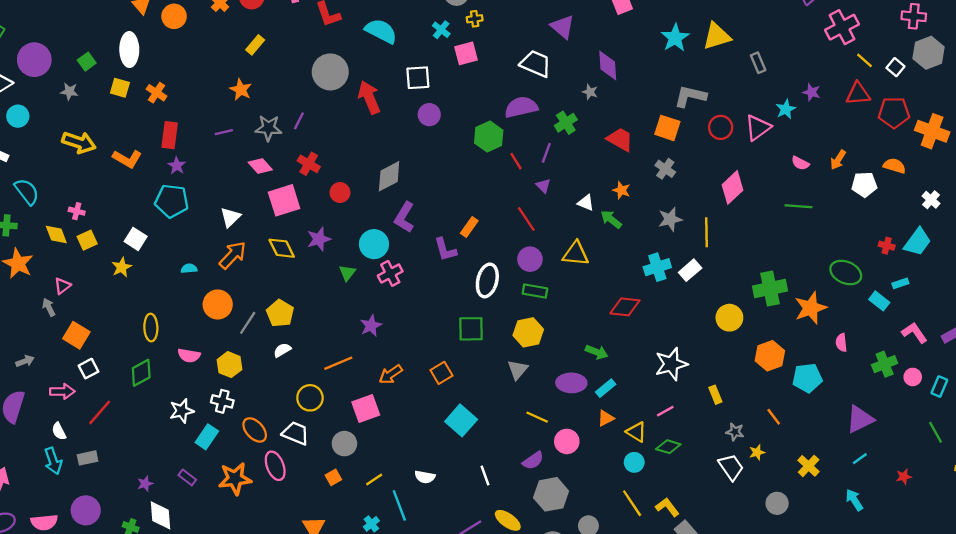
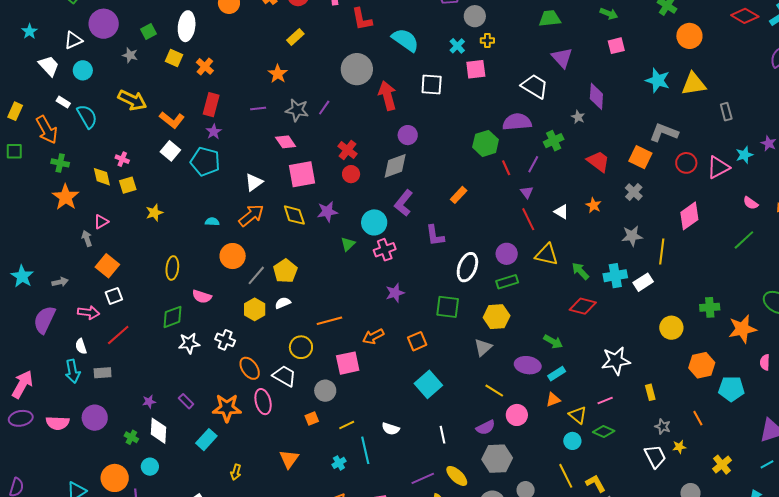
cyan star: (675, 38) -> (658, 80), turned -30
purple circle: (429, 115) -> (408, 135), moved
red cross: (309, 164) -> (347, 150), moved
cyan semicircle: (27, 192) -> (87, 116), moved
green line: (798, 206) -> (744, 240), turned -55
red line: (526, 219) -> (528, 219), moved
green arrow: (611, 219) -> (580, 271), moved
orange rectangle: (469, 227) -> (459, 195), moved
white square: (136, 239) -> (170, 151), moved
green cross: (770, 288) -> (710, 307), size x0.7
green rectangle: (535, 291) -> (507, 282), turned -35
purple star: (371, 326) -> (395, 293), moved
yellow hexagon: (229, 365) -> (255, 309), moved
green diamond: (141, 373) -> (172, 317), moved
cyan rectangle: (207, 437) -> (206, 440), moved

